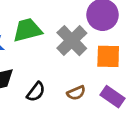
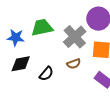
brown semicircle: (76, 93) -> (74, 64), moved

